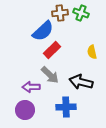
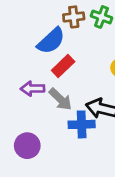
purple arrow: (31, 87) -> (33, 89), moved
blue cross: (66, 107) -> (82, 124), moved

